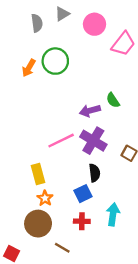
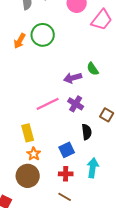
purple cross: (93, 141) -> (76, 104), size x0.7
black semicircle: (94, 173) -> (87, 132), moved
brown line: (62, 248) -> (65, 197), moved

